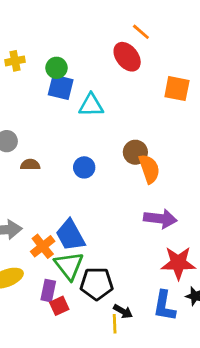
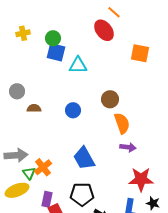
orange semicircle: (149, 169) -> (122, 123), moved
purple arrow: (160, 219) -> (128, 147), size x0.7
blue trapezoid: (70, 235) -> (84, 158), moved
green triangle: (69, 266) -> (29, 173), moved, size x0.6

